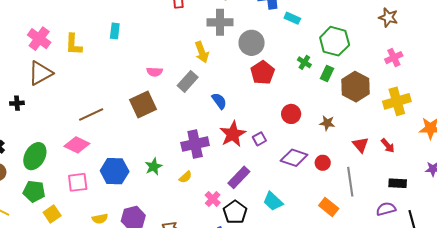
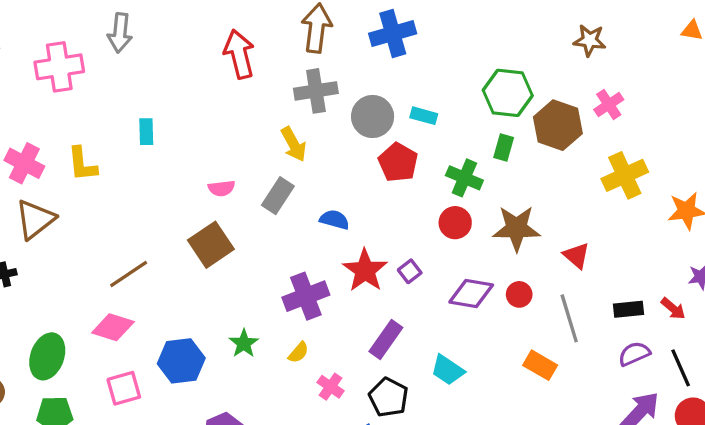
cyan rectangle: (292, 18) -> (424, 116), moved
green cross: (304, 62) -> (464, 178), moved, size x1.5
brown hexagon: (355, 87) -> (558, 125), moved
blue semicircle: (219, 101) -> (334, 220), turned -30
brown star: (327, 123) -> (516, 228), size x1.8
red arrow: (388, 146) -> (673, 309), moved
black rectangle: (398, 183) -> (629, 309), moved
pink cross: (213, 199) -> (330, 387), moved

